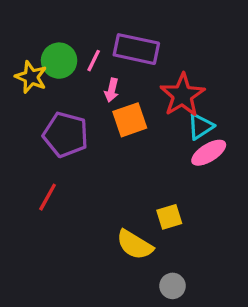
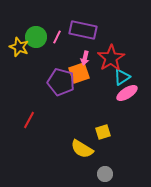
pink arrow: (112, 90) -> (85, 58), moved
purple pentagon: (66, 135) -> (61, 82), moved

